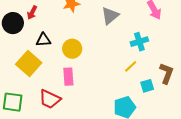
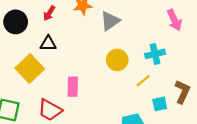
red arrow: (32, 13) -> (49, 13), moved
gray triangle: (110, 16) -> (110, 21), moved
yellow circle: (72, 49) -> (117, 60), moved

